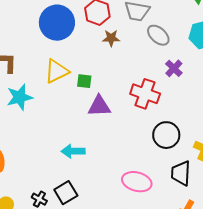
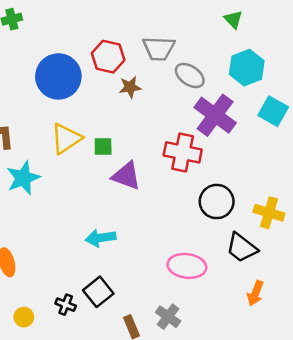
purple cross: (174, 68) -> (215, 115), size x1.8
purple triangle: (99, 106) -> (126, 176), turned 30
black trapezoid: (181, 173) -> (242, 248), turned -48

